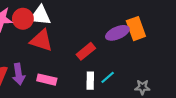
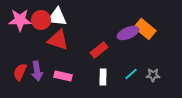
orange rectangle: (136, 29) -> (145, 29), turned -30
cyan line: (108, 77) -> (131, 74), moved
gray star: (142, 87) -> (153, 75), moved

